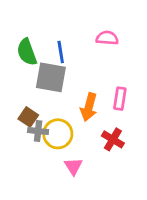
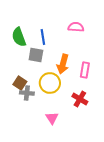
gray square: (51, 77) -> (36, 55), size x0.7
orange arrow: (89, 107) -> (63, 64), moved
yellow circle: (58, 134) -> (50, 83), moved

